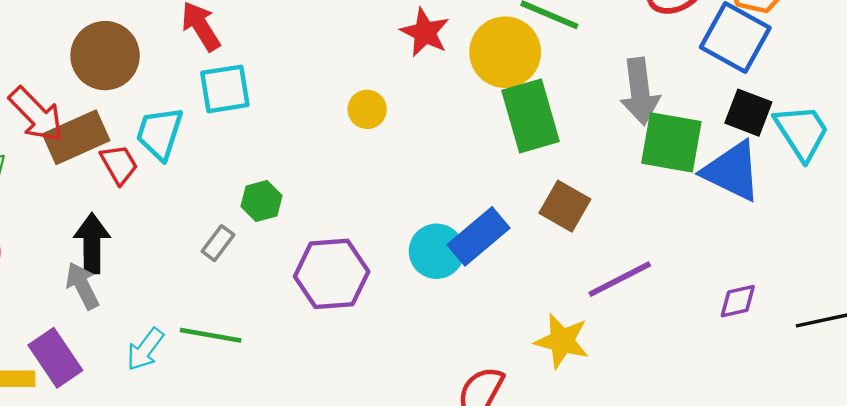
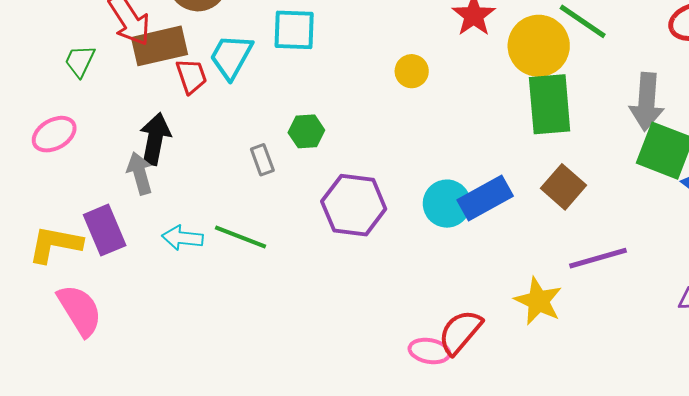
gray rectangle: (218, 243) -> (262, 160), turned -68
cyan arrow: (145, 349) -> (182, 238), turned 48

